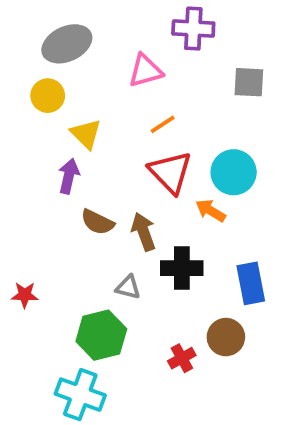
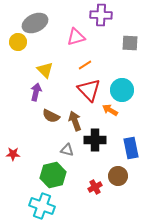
yellow circle: (48, 96) -> (18, 42), moved

